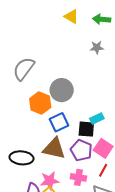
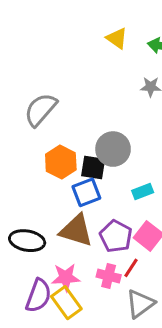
gray circle: (62, 90) -> (113, 149), moved
black square: (86, 129) -> (93, 168), moved
red line: (103, 170) -> (131, 268), moved

